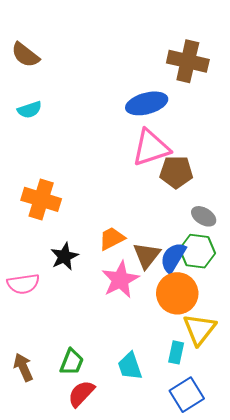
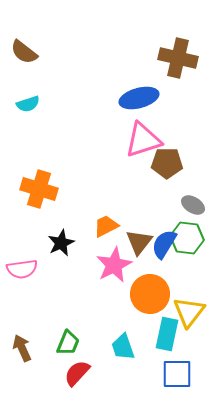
orange circle: (177, 293) -> (150, 294), moved
cyan rectangle: (176, 352) -> (167, 334), size x1.5
blue square: (187, 395) -> (177, 374), turned 32

